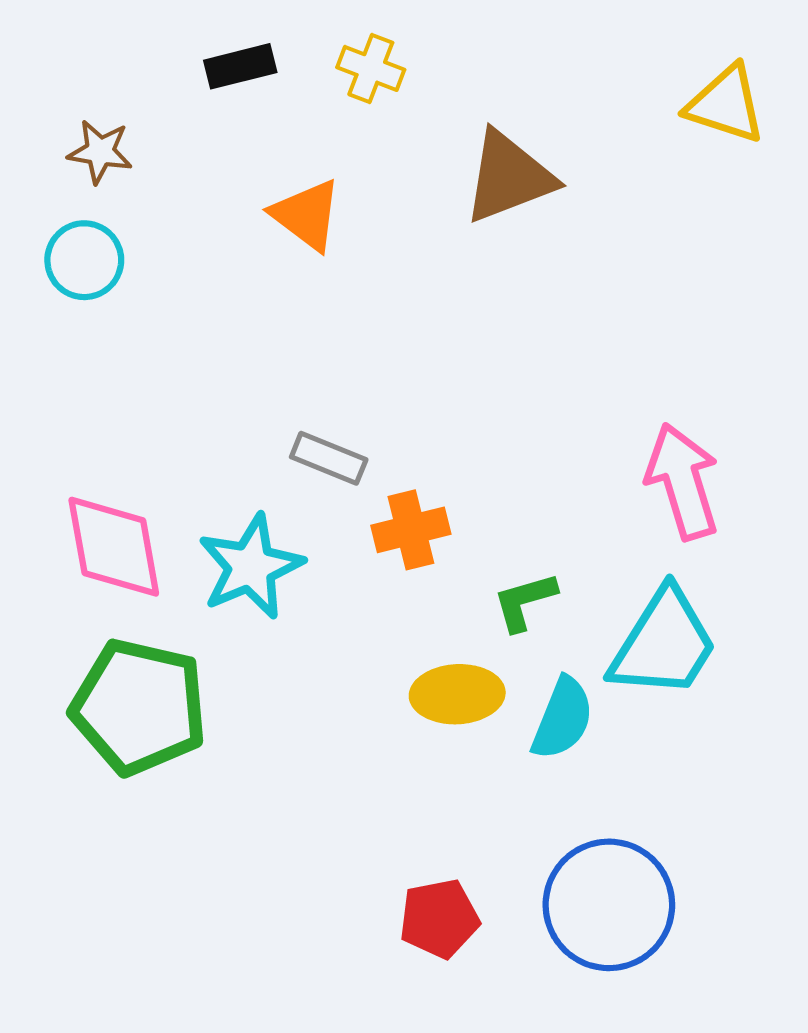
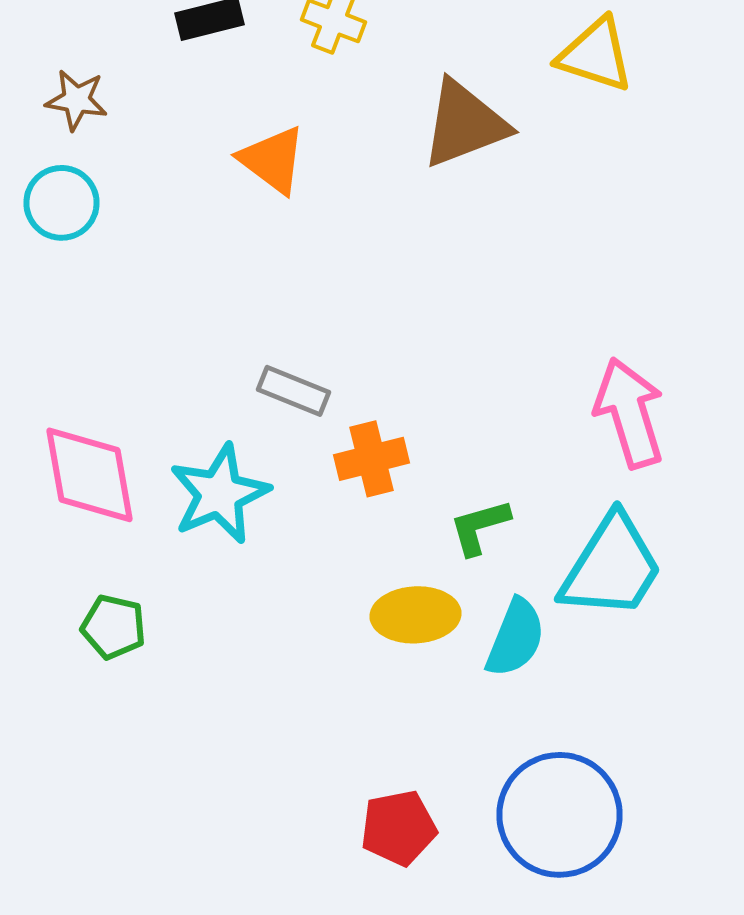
yellow triangle: (726, 104) -> (596, 55), moved
green pentagon: (139, 707) -> (114, 627), size x0.5

